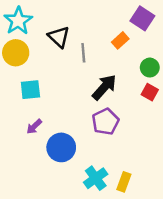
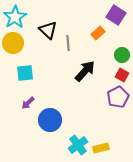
purple pentagon: (105, 122) -> (118, 97), moved
yellow rectangle: (124, 182) -> (101, 148), turned 56

